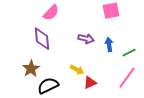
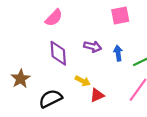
purple diamond: (42, 39) -> (58, 53), moved
brown star: (31, 69) -> (21, 79), moved

